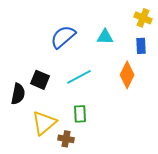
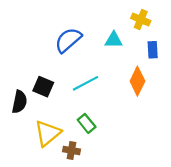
yellow cross: (143, 18) -> (141, 19), moved
green rectangle: (80, 114) -> (87, 123), turned -36

